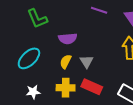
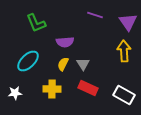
yellow cross: (66, 88) -> (52, 89), moved
white star: (33, 92) -> (15, 93), moved

